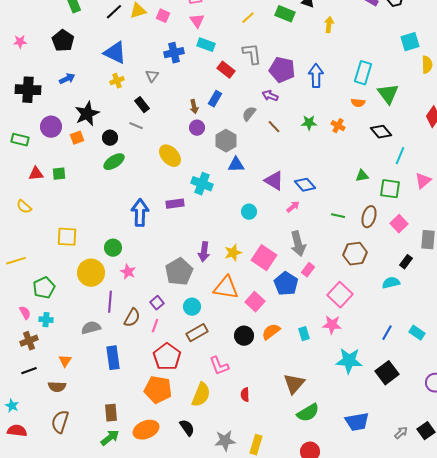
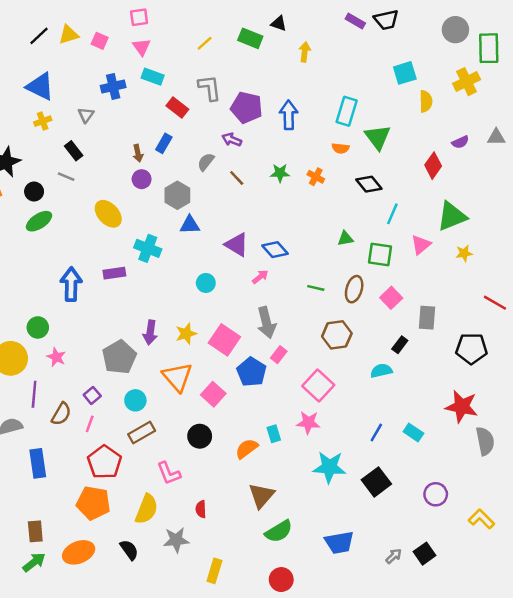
orange triangle: (226, 288) -> (177, 377), turned 40
orange semicircle: (271, 332) -> (247, 449), moved
gray star: (225, 441) -> (176, 540), moved

